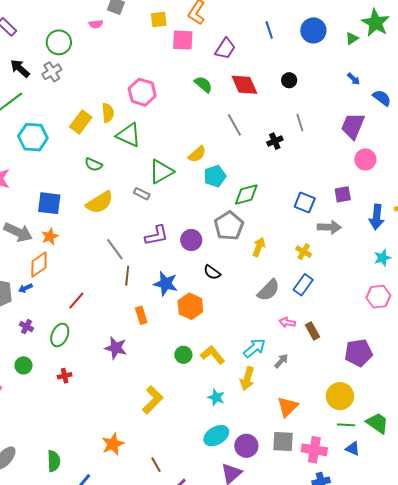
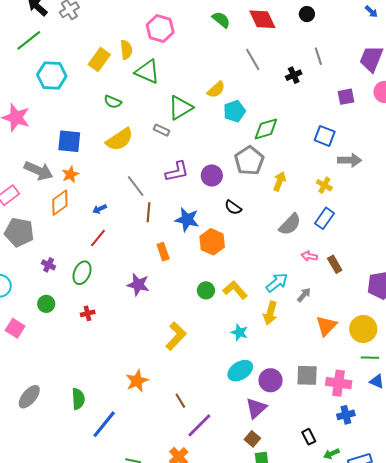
purple square: (343, 194) -> (346, 97), moved
blue arrow: (25, 288) -> (100, 209), moved
orange triangle: (288, 407) -> (326, 326), moved

